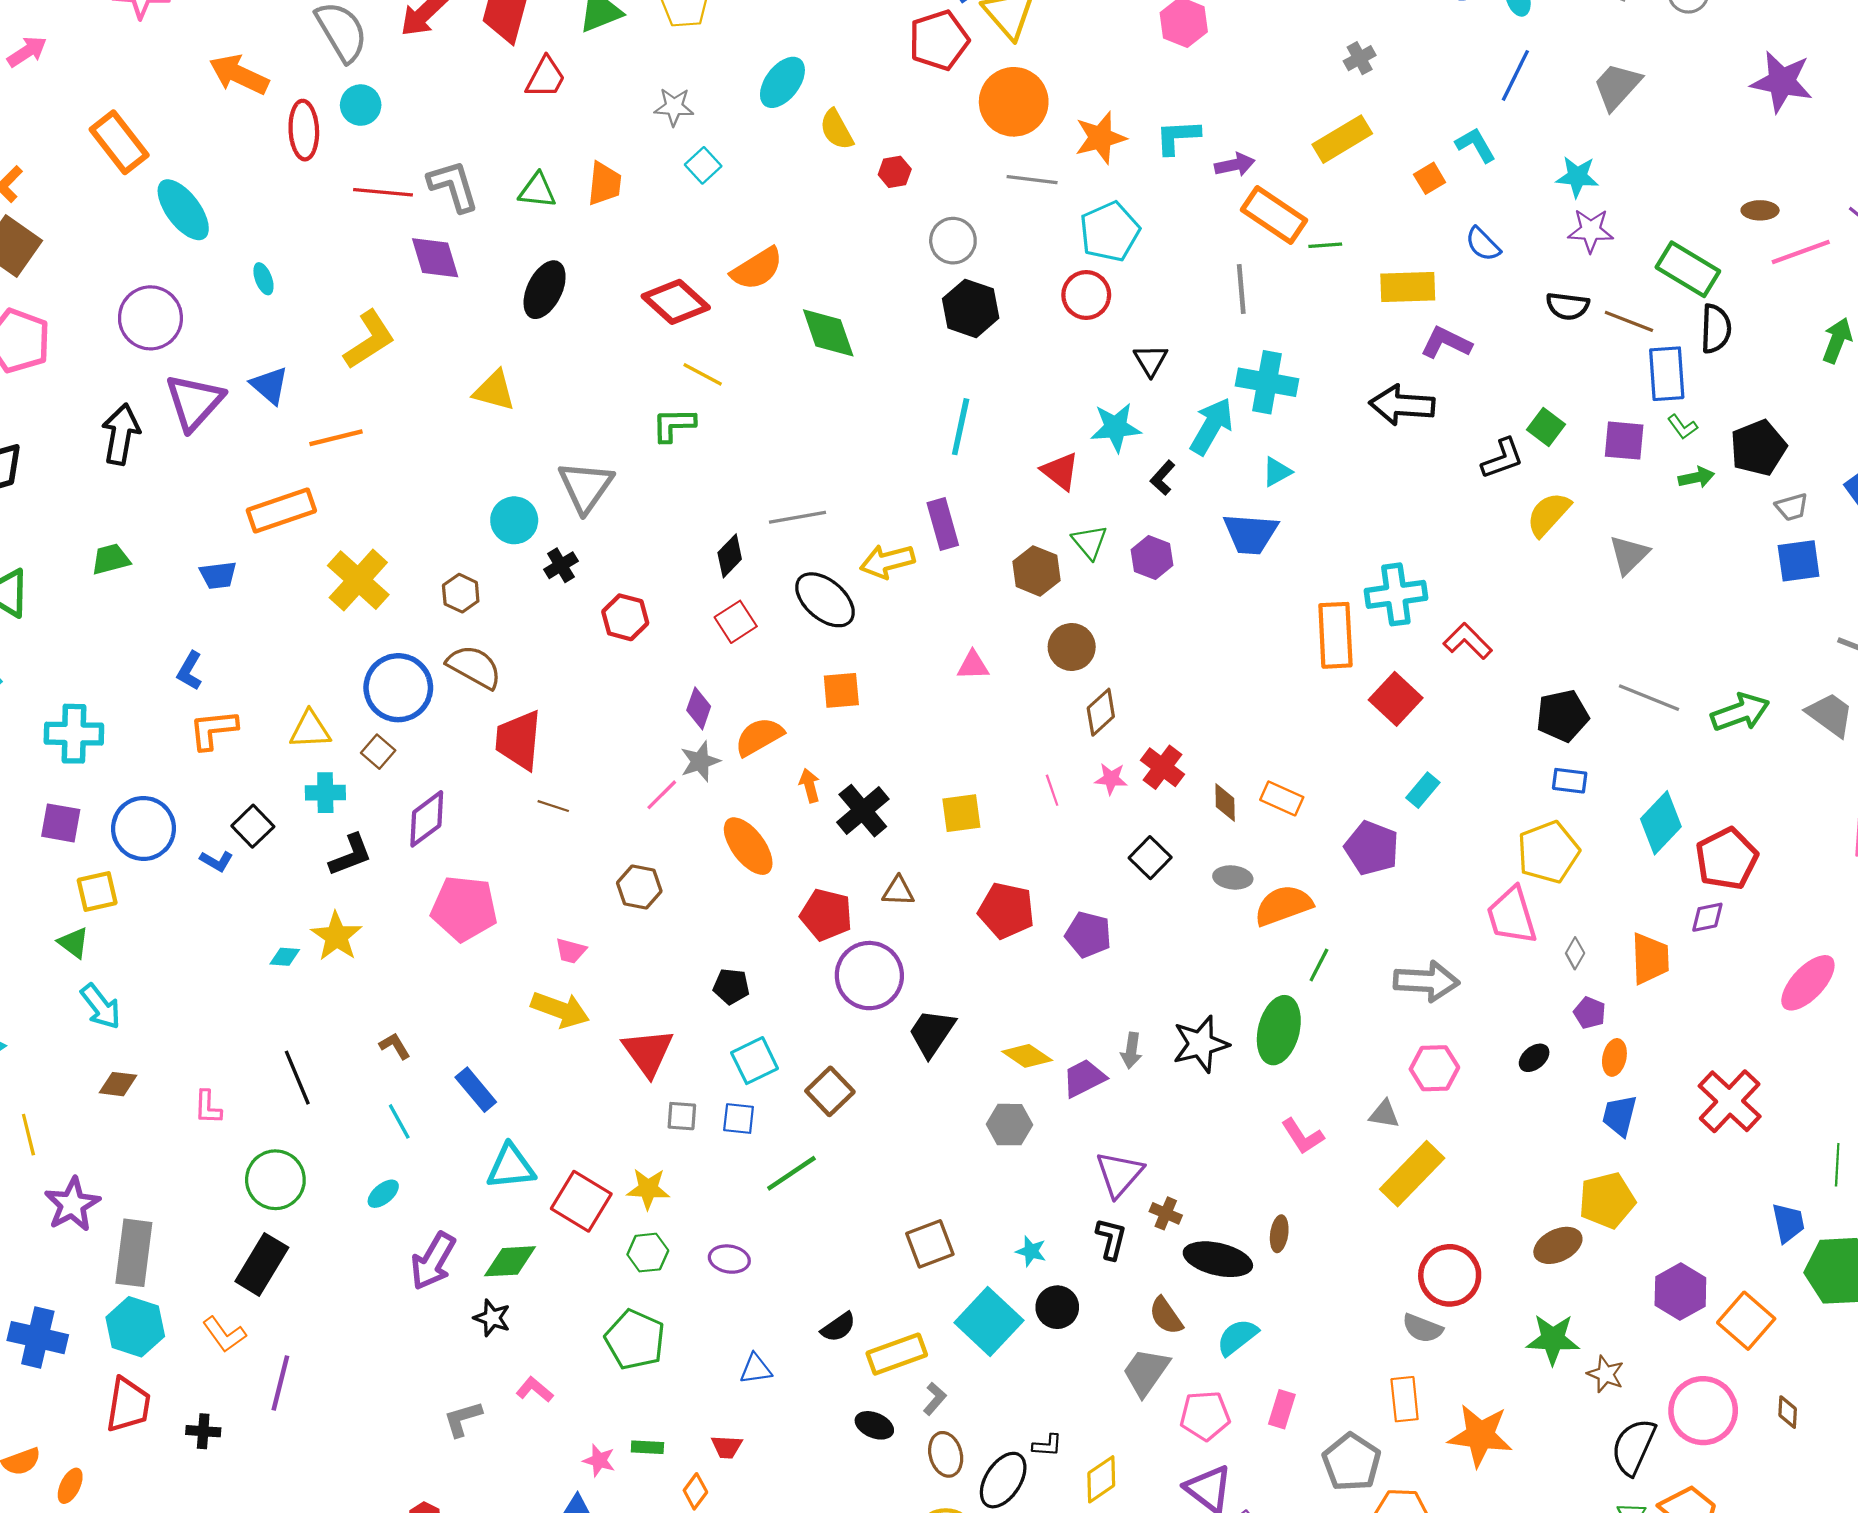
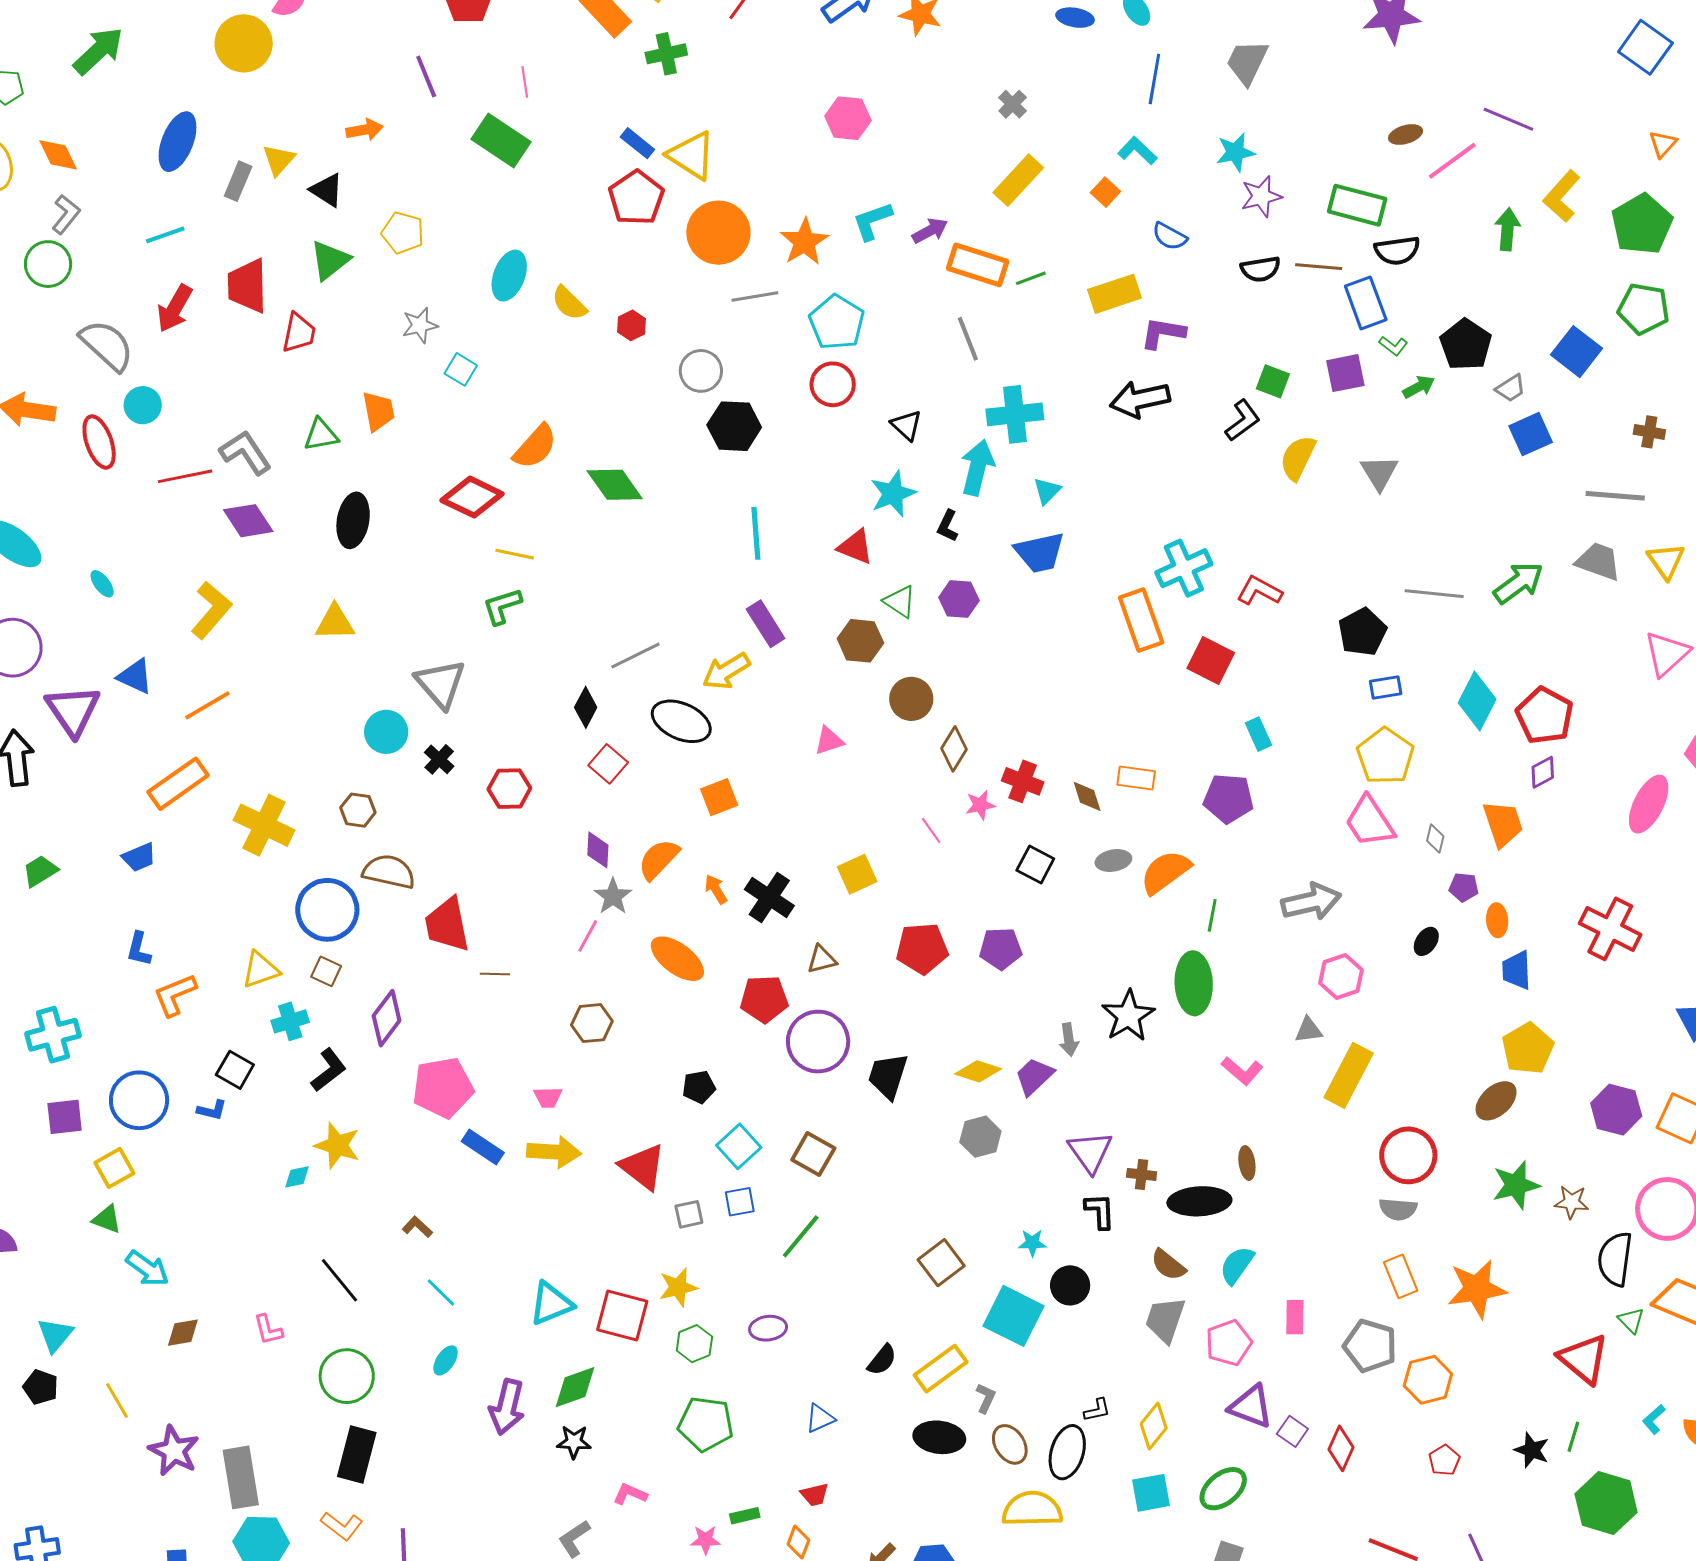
black semicircle: (1716, 329) -> (1397, 250), turned 96
cyan rectangle: (1423, 790) -> (1259, 734), turned -48
blue rectangle: (476, 1090) -> (483, 1147), moved
black ellipse: (874, 1425) -> (939, 1437), size x1.4

